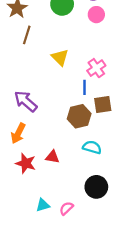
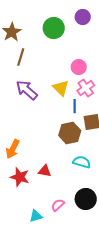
pink circle: (96, 15) -> (79, 67), moved
yellow triangle: (60, 57) -> (61, 88), moved
purple arrow: (26, 101) -> (27, 90), moved
pink semicircle: (66, 208) -> (58, 205), moved

